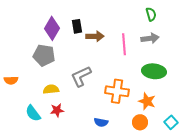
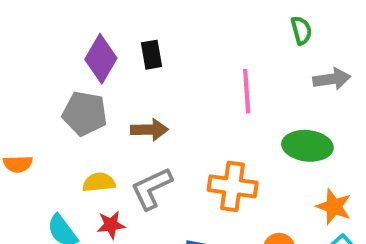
brown arrow: (95, 36) -> (149, 130), moved
gray arrow: (150, 38) -> (332, 79), moved
gray L-shape: (81, 76) -> (152, 188), moved
orange star: (147, 101) -> (334, 207), moved

